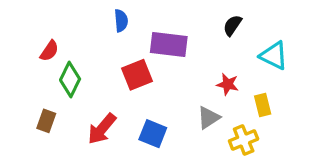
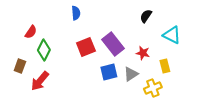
purple rectangle: (169, 44) -> (113, 44), moved, turned 45
brown rectangle: (46, 121) -> (20, 66), moved
red arrow: (102, 129) -> (40, 81), moved
blue square: (153, 134) -> (109, 72), moved, turned -36

